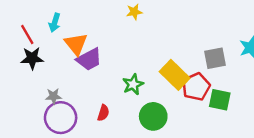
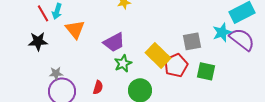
red line: (27, 34) -> (43, 13), moved
purple trapezoid: (89, 59) -> (114, 42), moved
green square: (220, 100) -> (206, 71), moved

